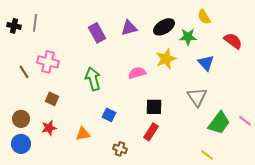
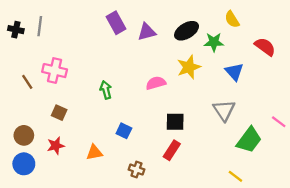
purple rectangle: (97, 33) -> (116, 23), moved
green arrow: (93, 79) -> (106, 90), size x0.7
pink line: (245, 121) -> (279, 122), moved

